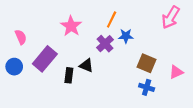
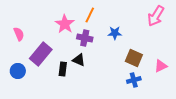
orange line: (112, 20) -> (90, 15), moved
purple cross: (105, 44) -> (85, 38), moved, turned -35
blue circle: (14, 67) -> (18, 71), moved
blue cross: (147, 87) -> (134, 80), turned -32

